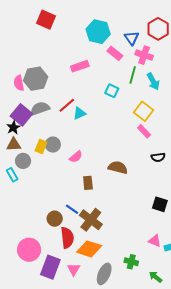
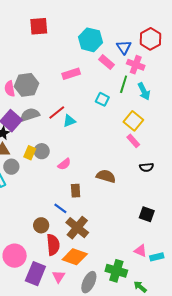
red square: (46, 20) -> (39, 26), turned -30
blue line: (72, 209) -> (60, 208), moved
green cross: (131, 262) -> (116, 271), size x1.5

